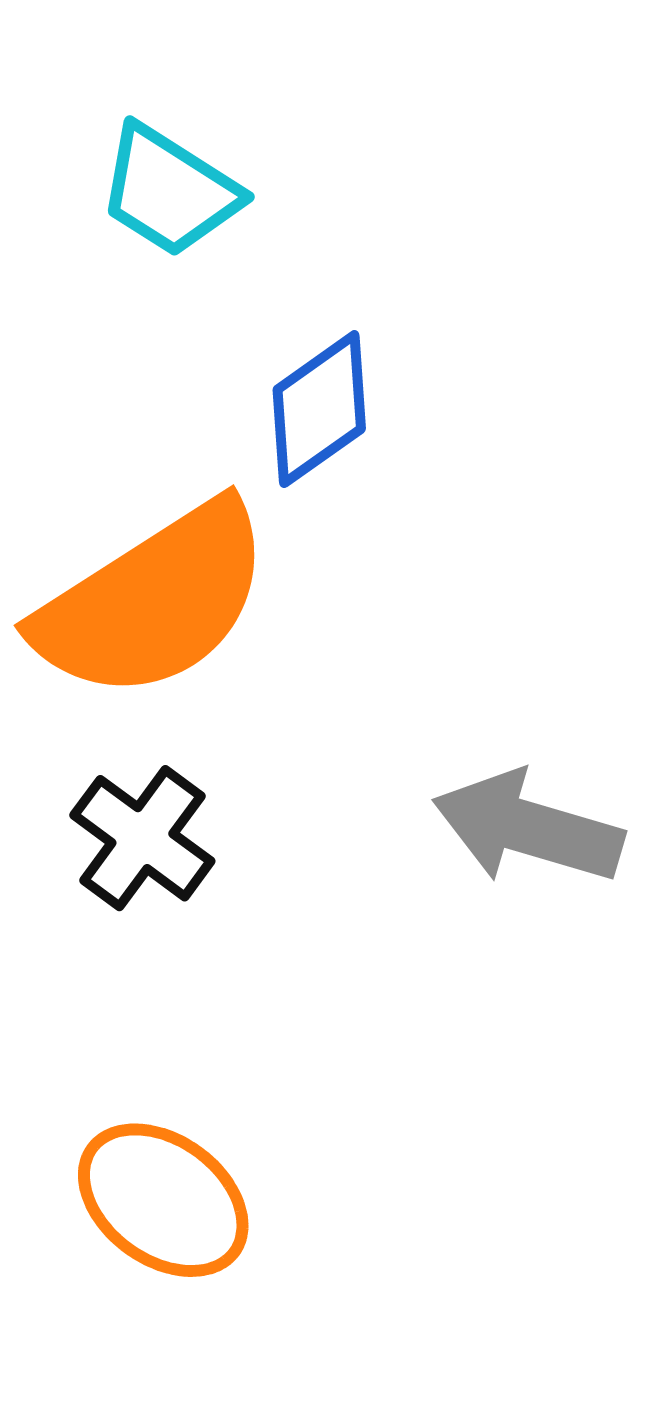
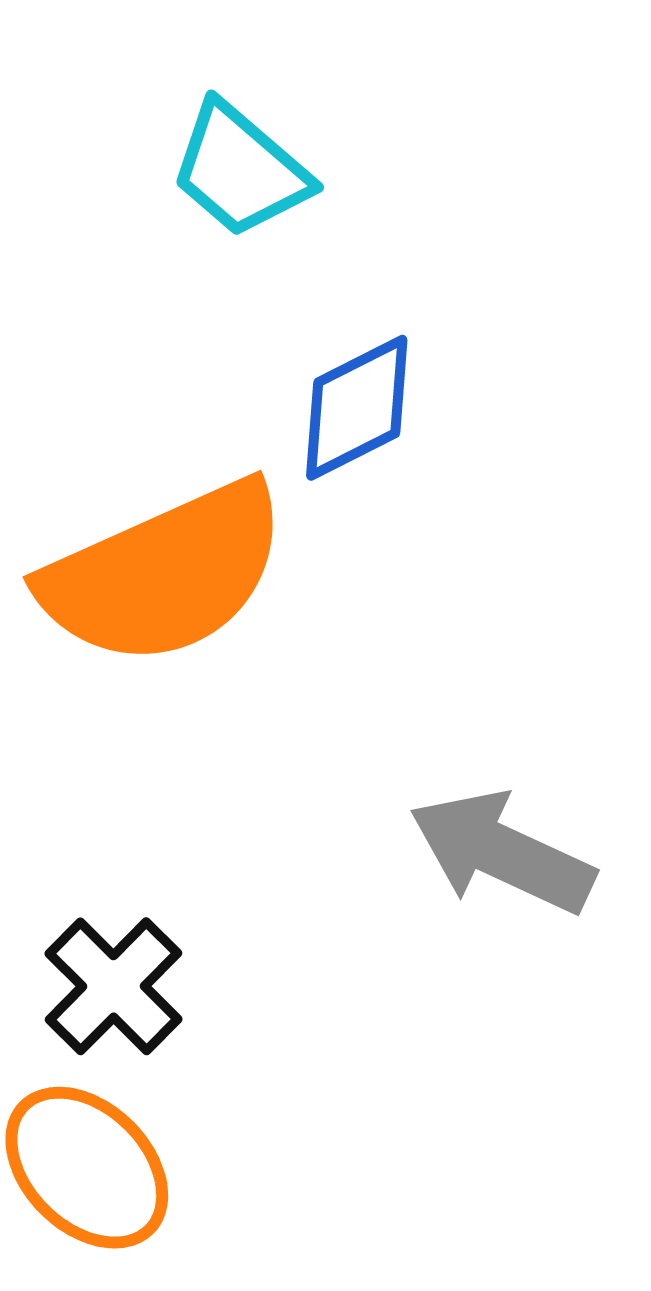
black cross: (142, 838) -> (113, 986), moved

